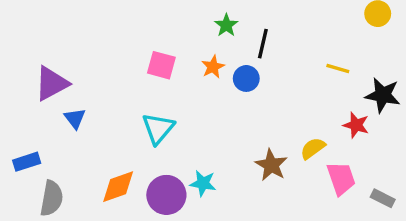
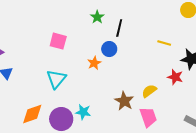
orange star: (213, 67) -> (94, 63), moved
pink trapezoid: (341, 178) -> (148, 117), moved

